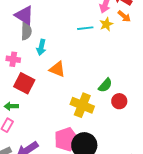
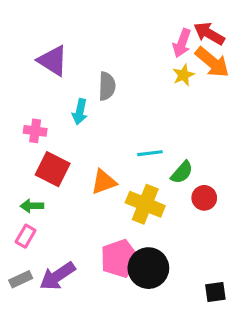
orange arrow: (124, 16) -> (212, 62), size x1.6
cyan line: (85, 28) -> (150, 153), moved
gray semicircle: (26, 31) -> (107, 86), moved
orange triangle: (57, 69) -> (104, 182), moved, turned -42

